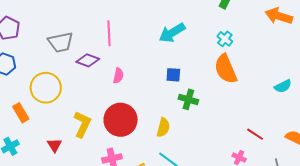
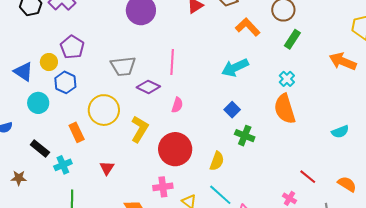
blue square: (173, 75) -> (232, 110), turned 35
yellow L-shape: (82, 124) -> (140, 129), moved

